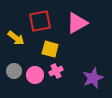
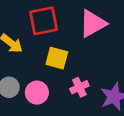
pink cross: (56, 71) -> (79, 87), moved

